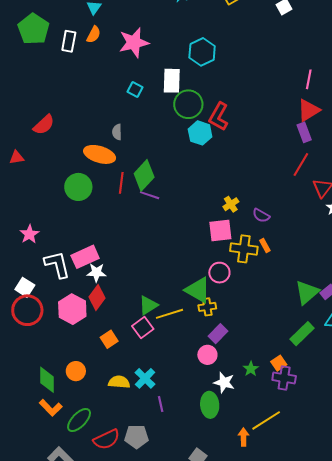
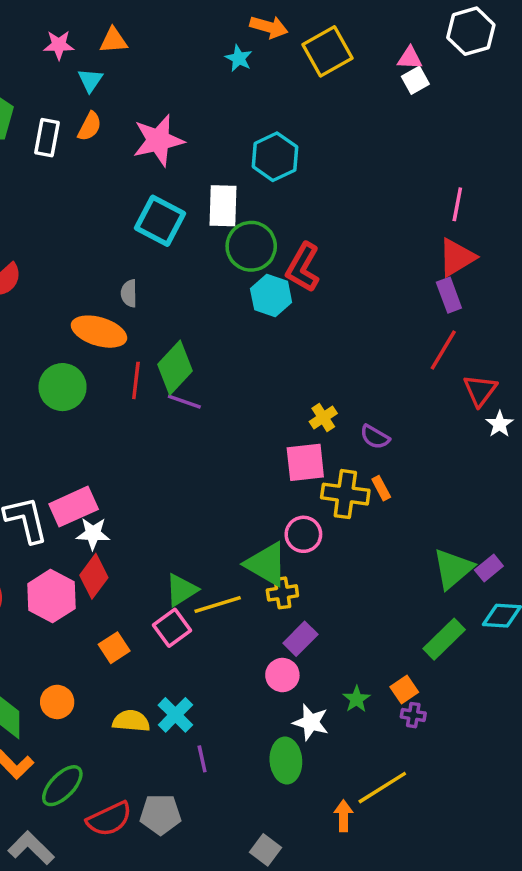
cyan square: (135, 90) -> (160, 221), size x1.8
purple cross: (284, 378) -> (413, 715), size x0.6

